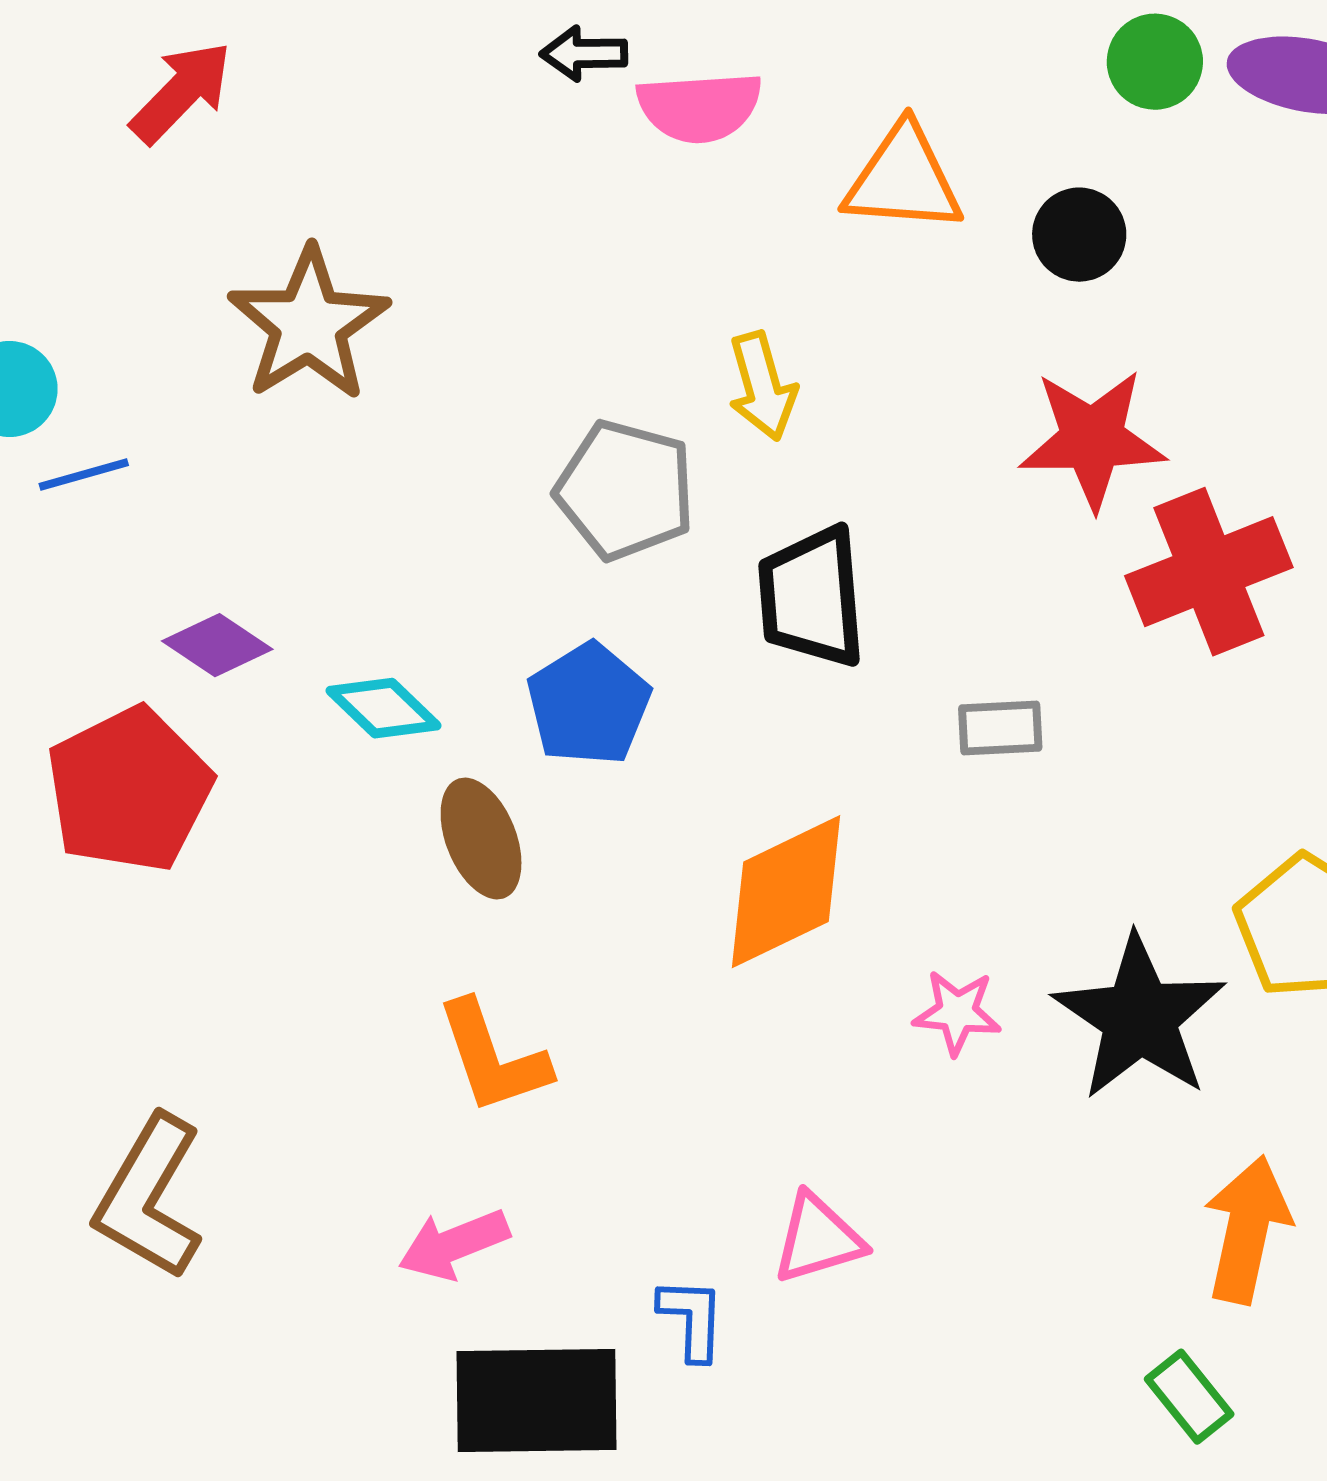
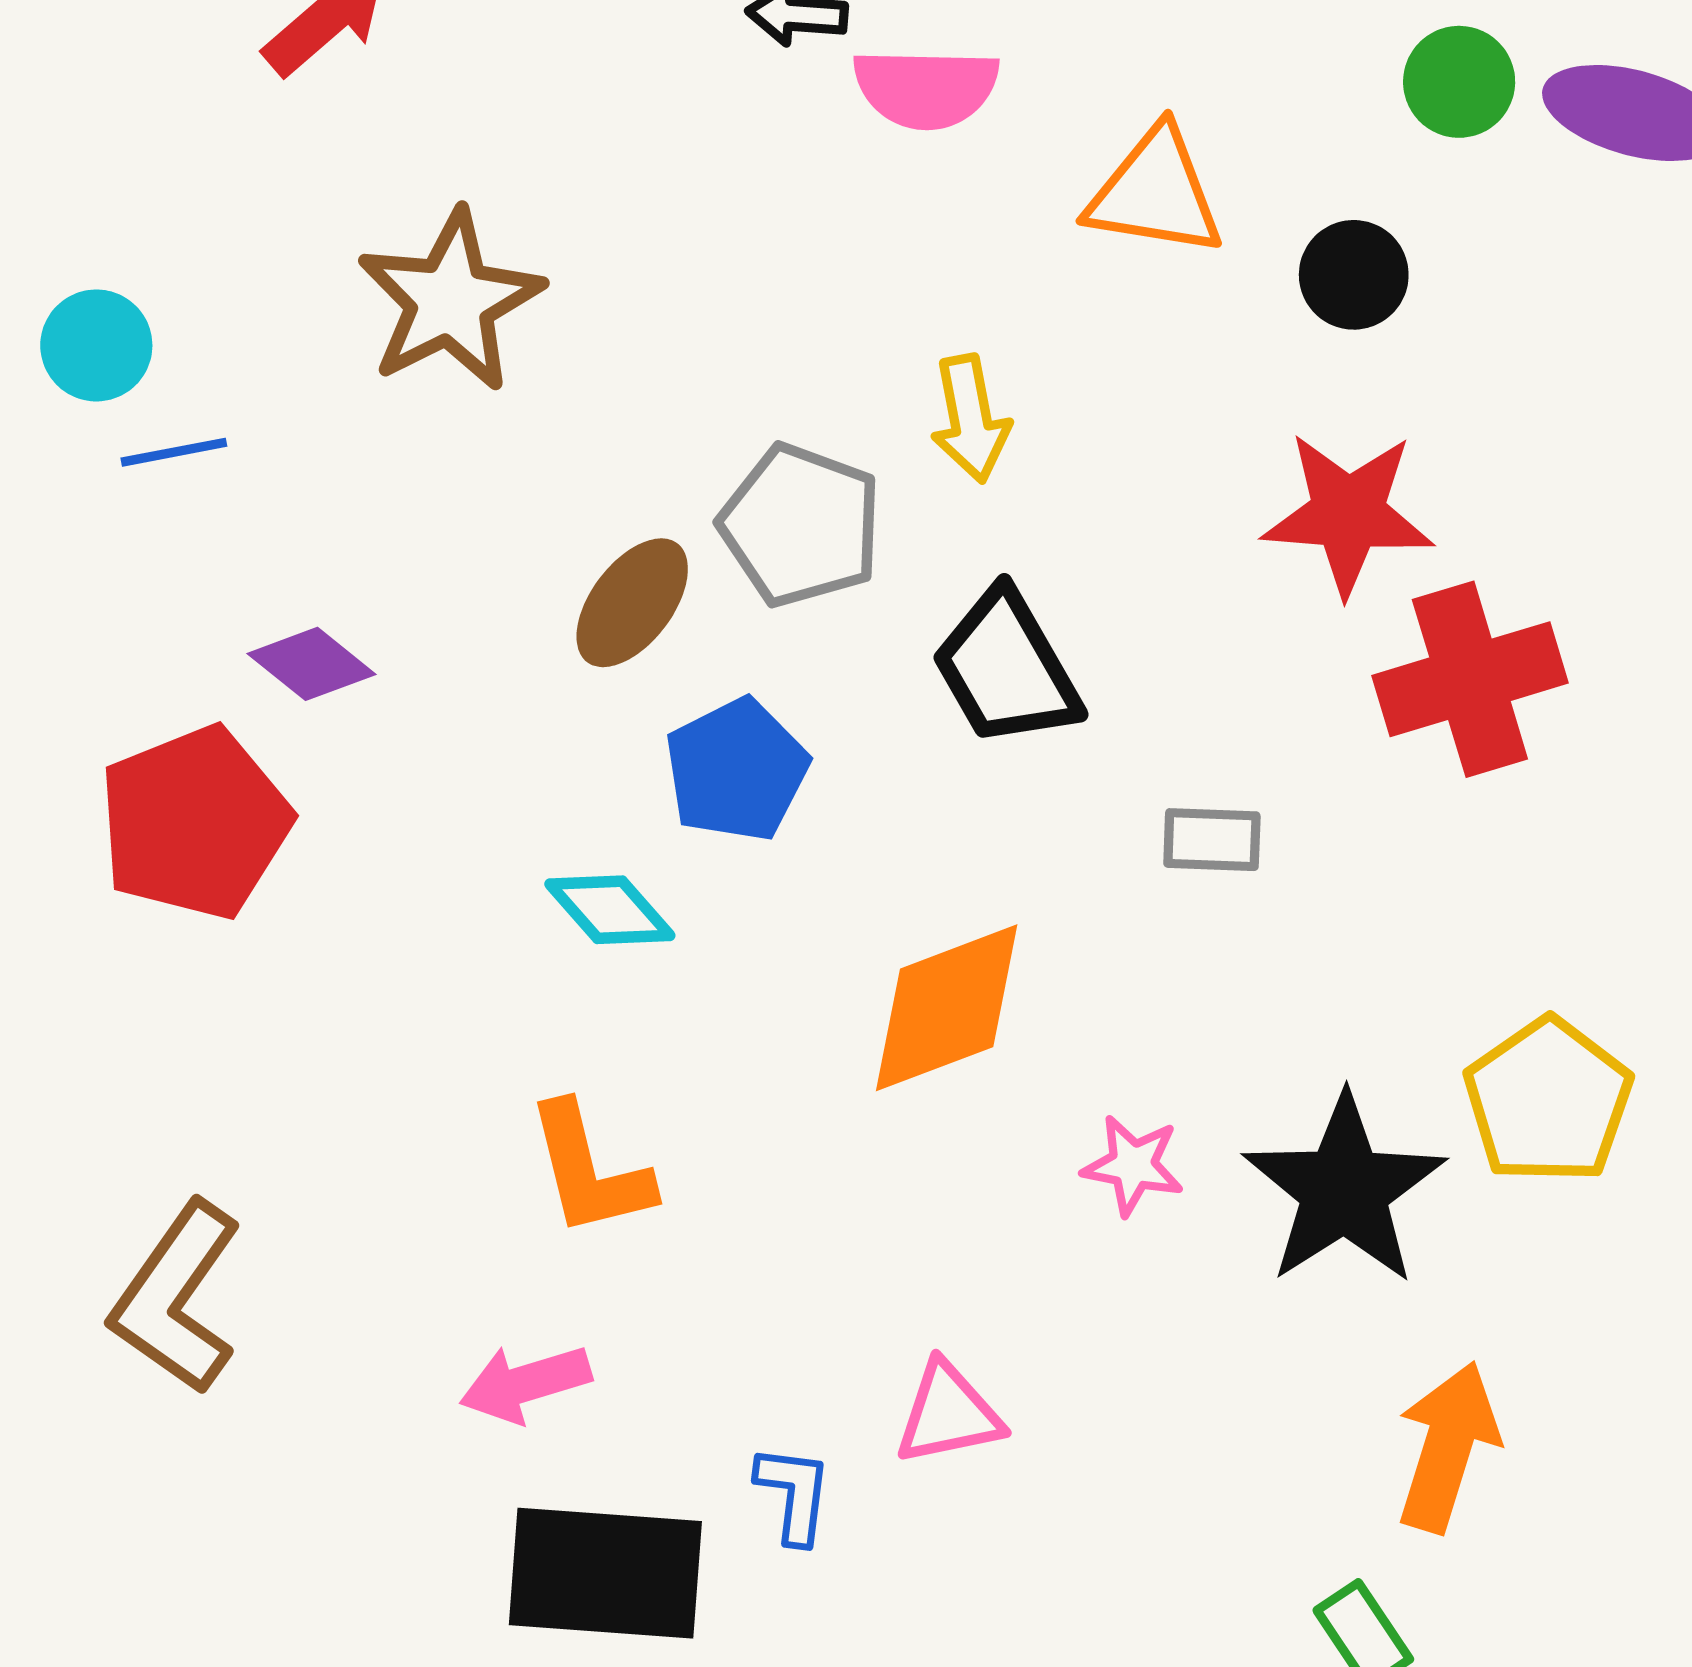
black trapezoid: (812, 597) -> (1006, 668), turned -30
cyan diamond: (384, 708) -> (610, 910), moved
brown ellipse: (481, 839) -> (632, 603), moved, turned 54

